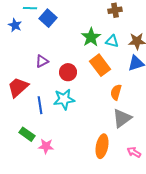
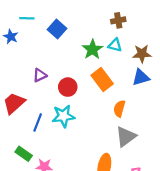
blue square: (48, 18) -> (57, 29), moved
cyan triangle: (112, 41) -> (115, 45), moved
blue line: (40, 105) -> (38, 123), turned 30

